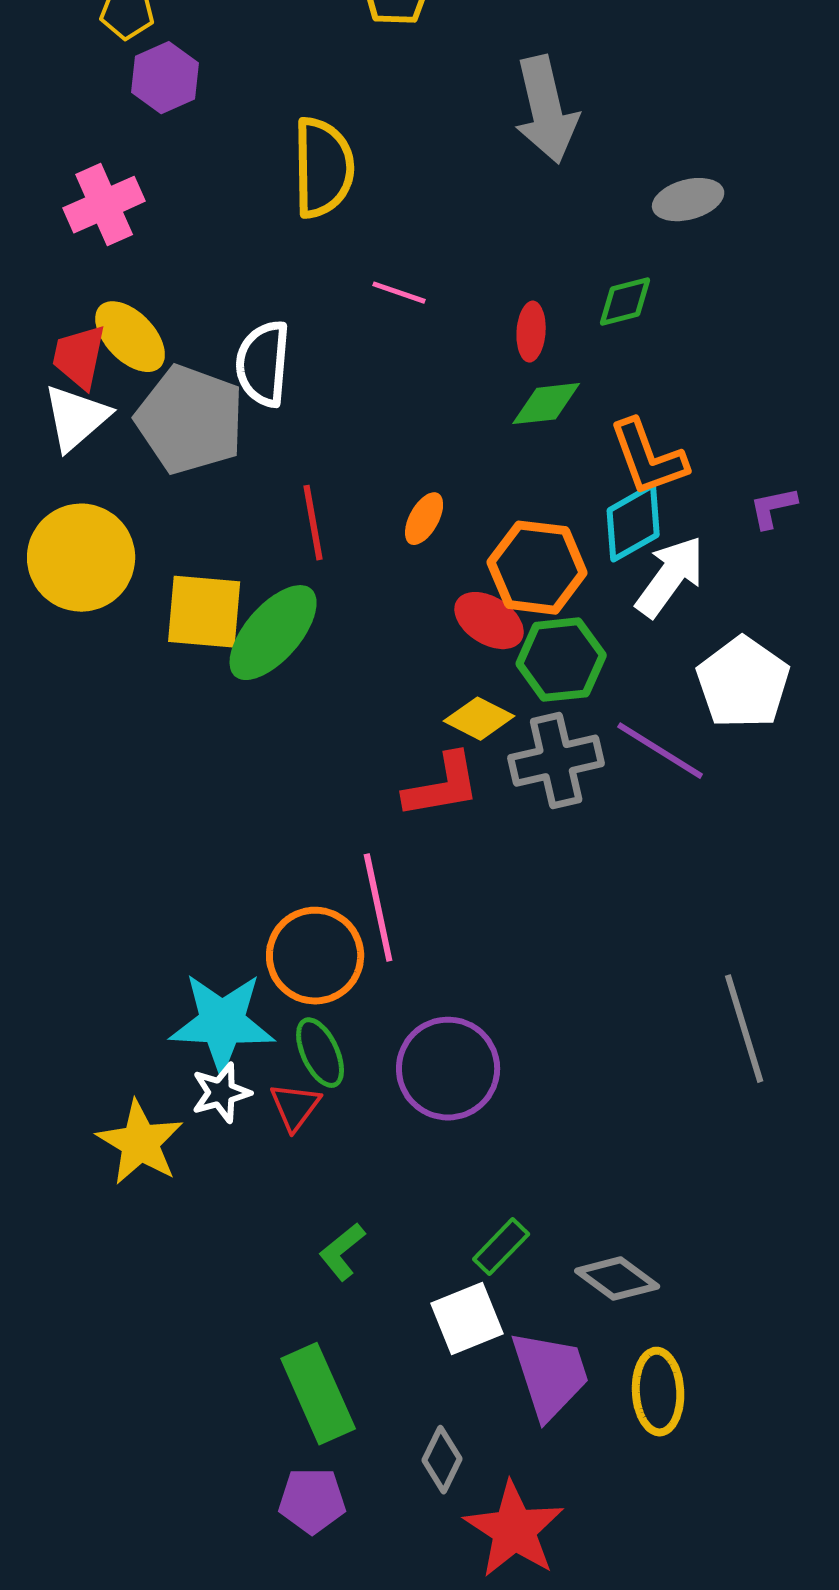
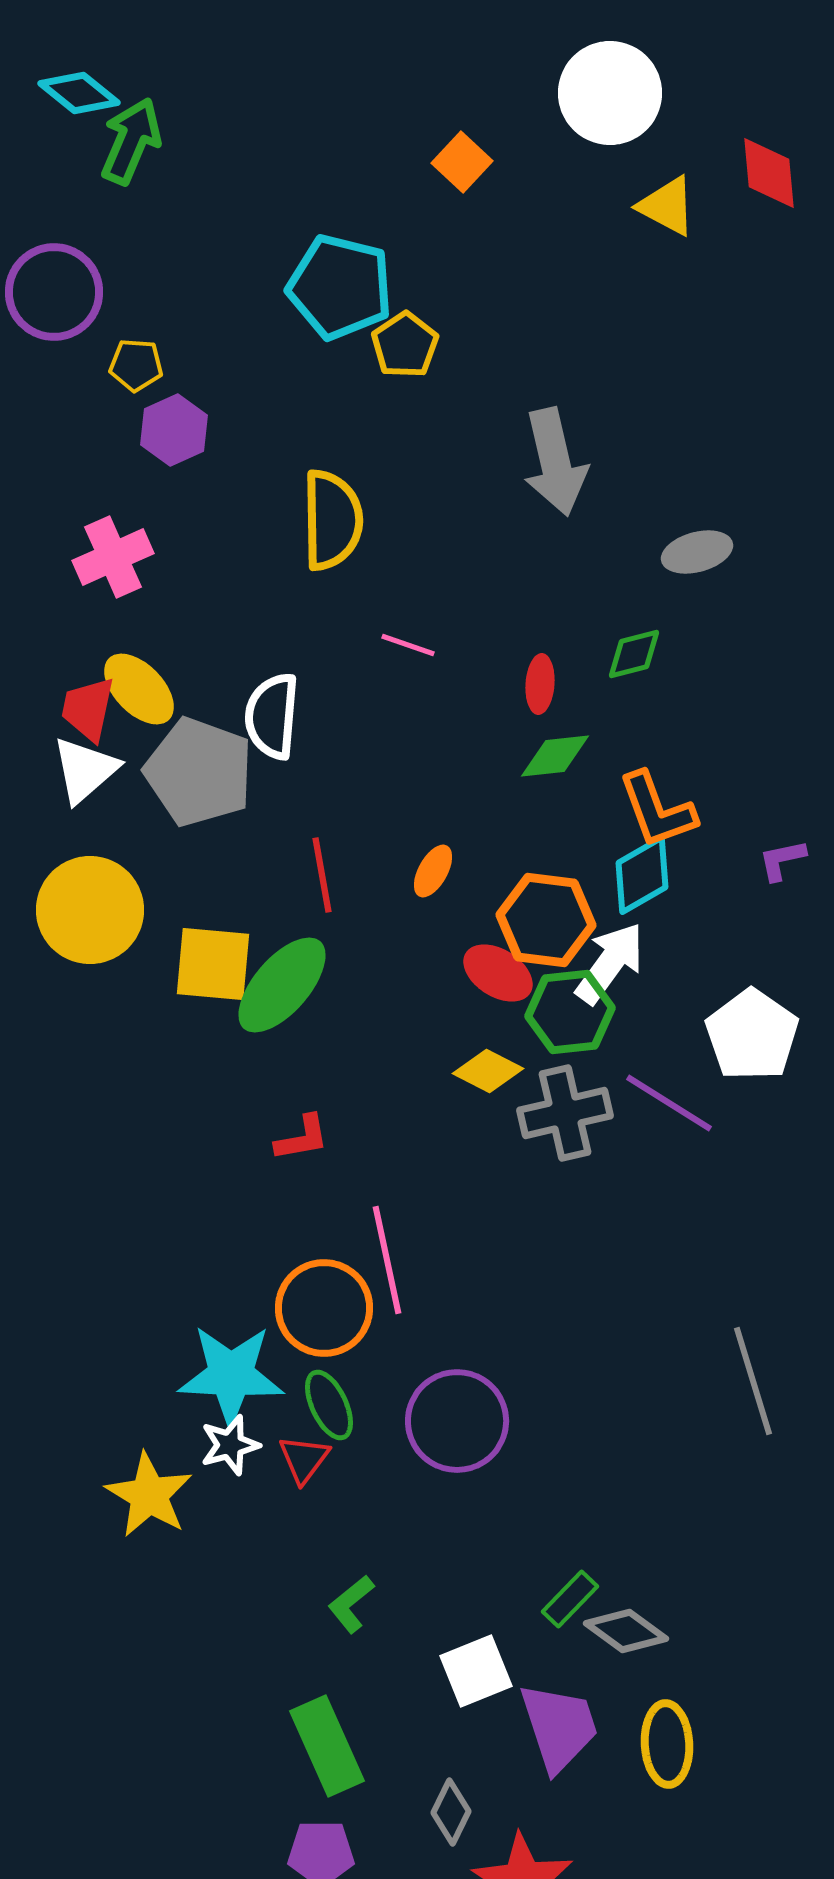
white arrow: (670, 577) -> (610, 963), moved
red L-shape: (442, 786) -> (302, 1138), moved, size x0.7
green rectangle: (501, 1247) -> (570, 1599), moved

